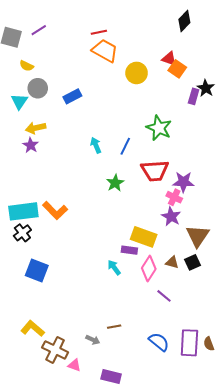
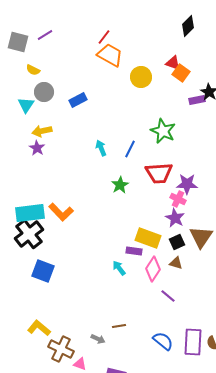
red line: (99, 32) -> (104, 37), turned -42
purple rectangle: (194, 96) -> (197, 100), turned 63
black cross: (22, 233) -> (29, 234), size x1.6
black square: (193, 262) -> (177, 242), moved

